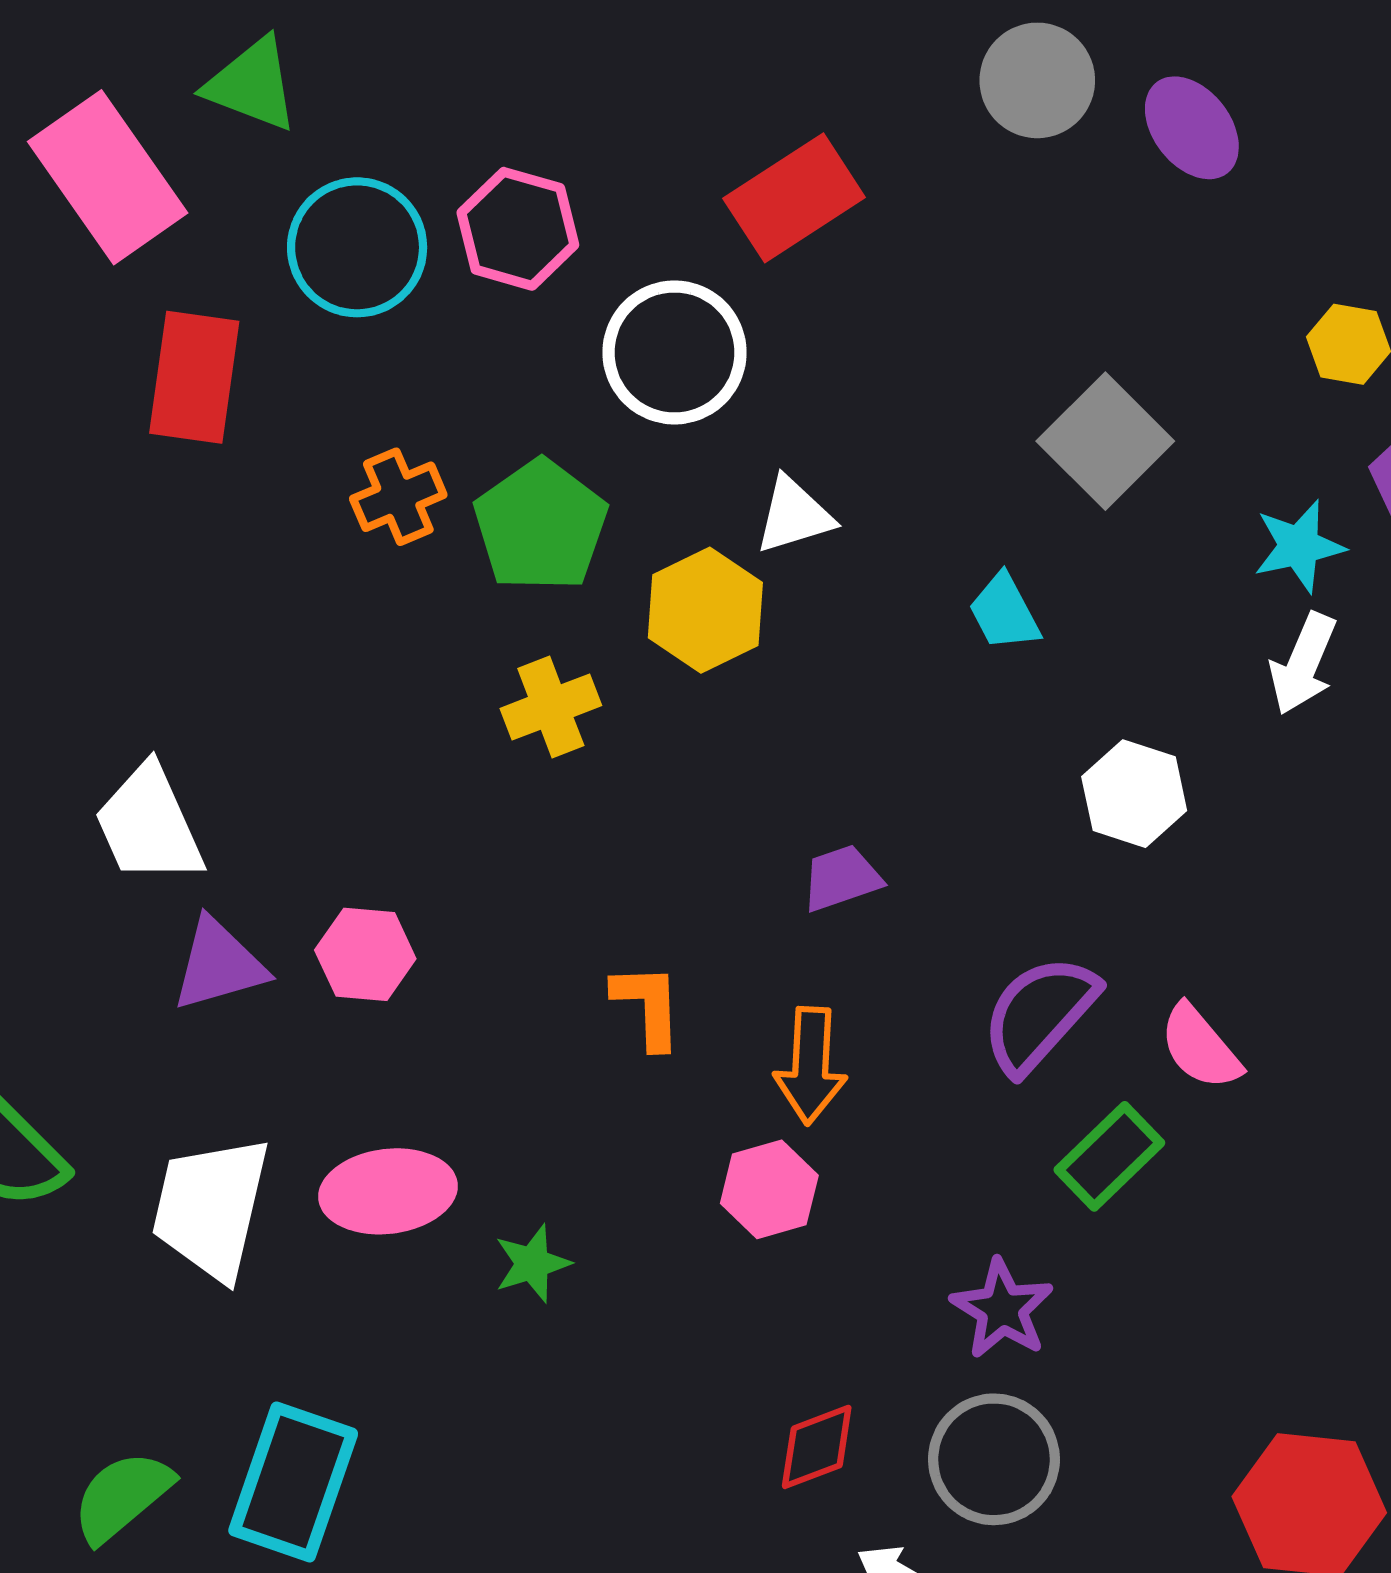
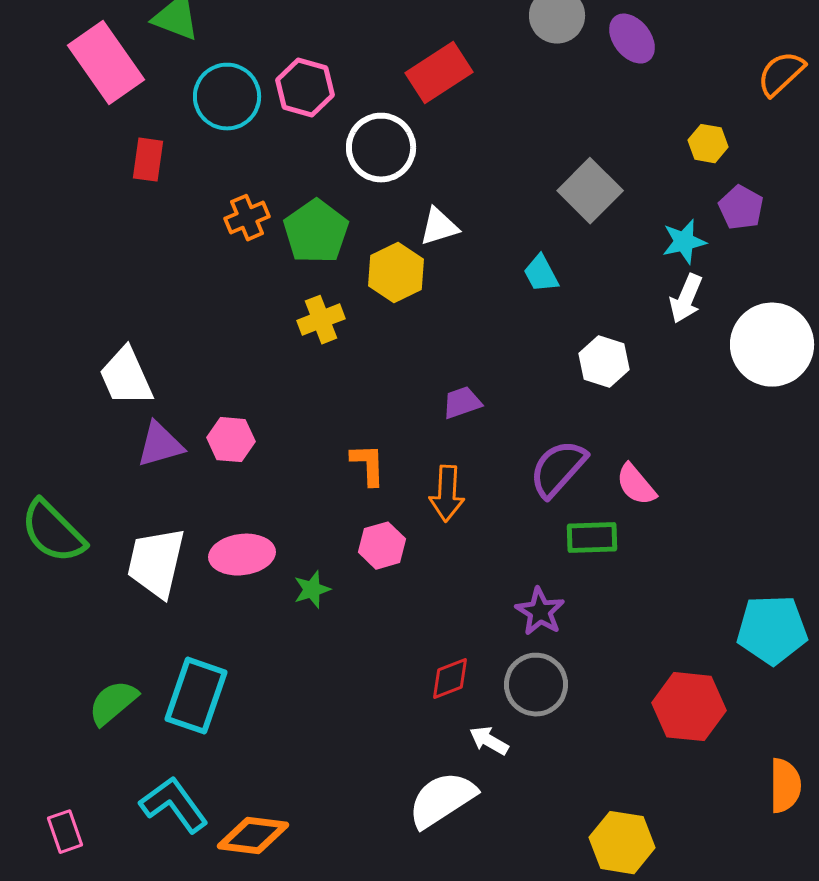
red rectangle: (194, 377) -> (148, 160), size x0.7
green rectangle: (1109, 1156) -> (592, 538), turned 42
pink hexagon: (769, 1189) -> (382, 546), moved

